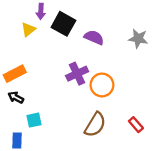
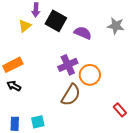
gray star: (138, 39) -> (116, 26), moved
cyan square: (34, 120) -> (38, 122), moved
brown semicircle: (95, 125) -> (71, 95), moved

